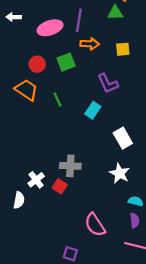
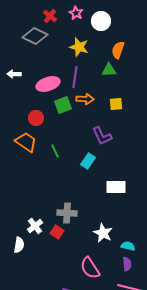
green square: (66, 62) -> (63, 105), moved
white rectangle: (123, 138) -> (116, 187), turned -60
white star: (120, 173) -> (103, 233), moved

